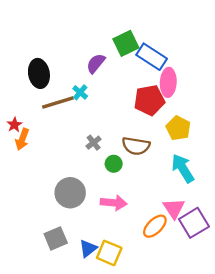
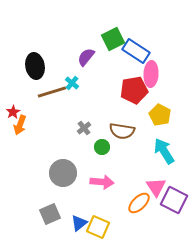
purple square: (194, 223) -> (174, 200), turned -32

